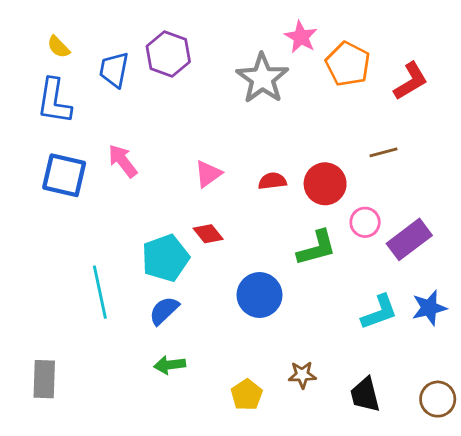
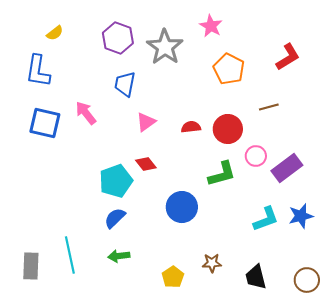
yellow semicircle: (58, 47) -> (55, 33), moved, turned -84
orange pentagon: (348, 64) -> (229, 69), moved
blue trapezoid: (114, 70) -> (125, 84), moved
gray star: (262, 78) -> (165, 47), moved
cyan line: (100, 292) -> (70, 255), moved

